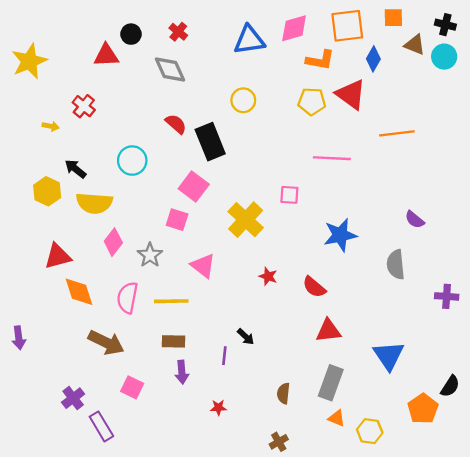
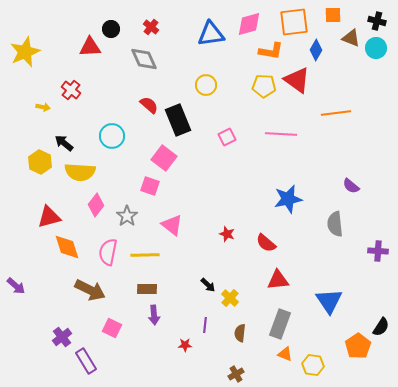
pink square: (289, 195) -> (227, 137), moved, turned -30
yellow cross: (246, 220) -> (230, 298), moved, size x0.6
purple arrow: (19, 338) -> (16, 286), turned -42
purple line: (224, 356) -> (205, 325), moved

